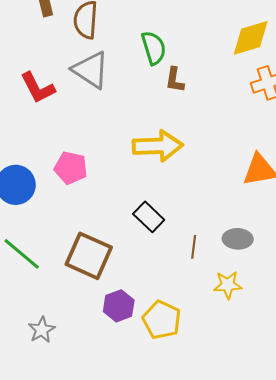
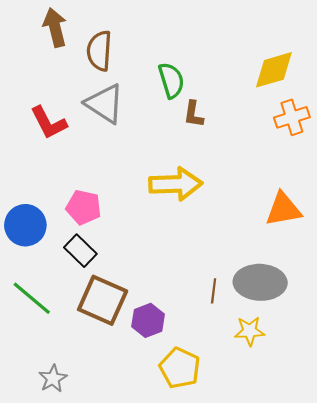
black rectangle: (149, 217) -> (80, 251), moved
gray ellipse: (238, 239) -> (260, 282), size x1.6
purple hexagon: (119, 306) -> (148, 320), moved

